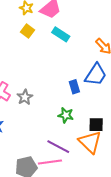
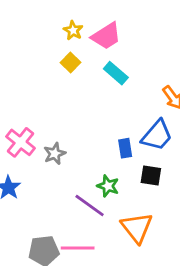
black square: (96, 125) -> (151, 176), moved
purple line: (58, 147) -> (90, 206), moved

